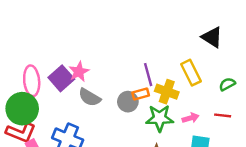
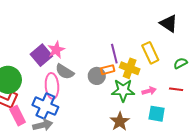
pink ellipse: (32, 81) -> (52, 86), moved

